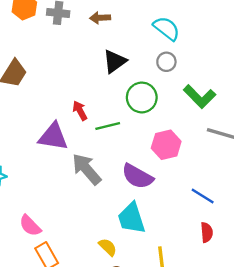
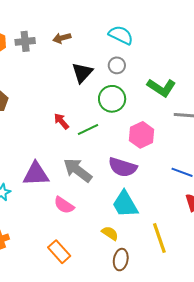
gray circle: (166, 62) -> (117, 65), moved
purple triangle: (53, 137) -> (36, 174), moved
pink semicircle: (30, 226) -> (64, 205), moved

